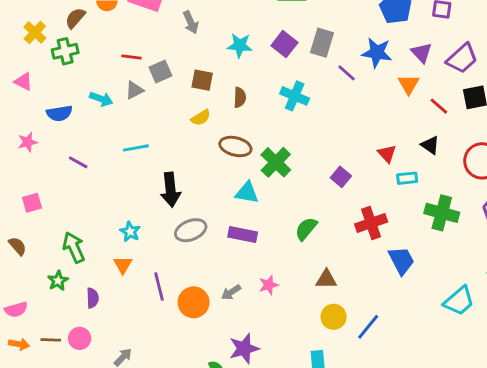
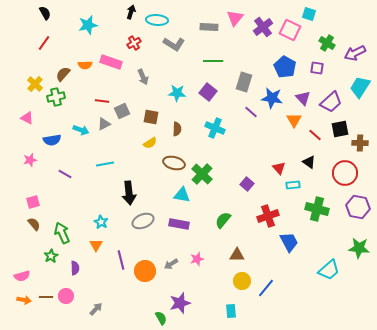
gray rectangle: (322, 43) -> (244, 82), moved
brown semicircle: (18, 246) -> (34, 224), moved

